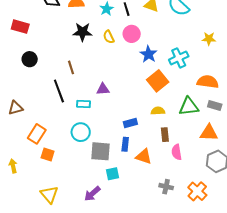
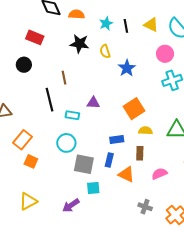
red rectangle: (20, 27) -> (35, 37), moved
pink circle: (132, 34) -> (165, 54), moved
blue star: (148, 54) -> (127, 68), moved
orange square: (158, 81) -> (134, 109), moved
brown rectangle: (165, 135) -> (140, 153), moved
pink semicircle: (177, 152) -> (159, 174), turned 70
yellow triangle: (49, 194) -> (28, 201), turned 36

